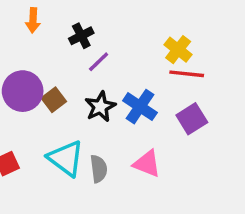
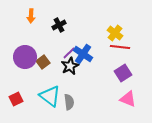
purple line: (99, 62) -> (69, 53), moved
blue cross: (140, 107) -> (83, 54), moved
pink triangle: (147, 164) -> (128, 99), moved

